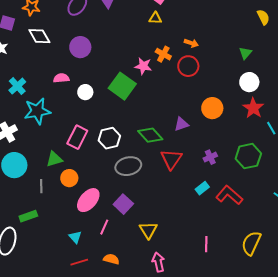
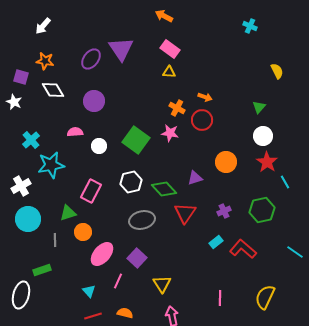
pink star: (143, 66) -> (170, 133), moved
white hexagon: (109, 138) -> (131, 182), moved

